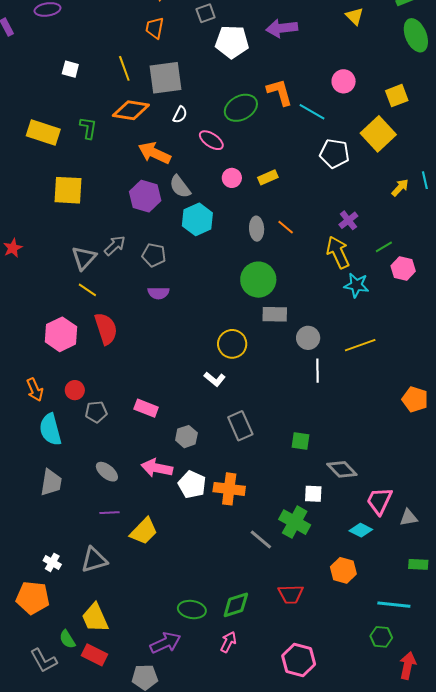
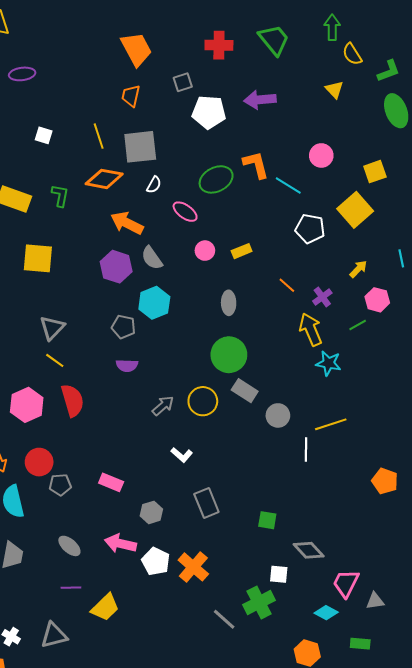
yellow arrow: (400, 188) -> (358, 269), moved
cyan hexagon: (197, 219) -> (154, 303), moved
orange line: (286, 227) -> (287, 285), moved
gray arrow: (115, 246) -> (163, 406), moved
pink hexagon: (403, 269) -> (377, 300), moved
gray rectangle: (275, 314) -> (245, 391), turned 30
yellow circle: (232, 344) -> (203, 401), moved
white line: (318, 371) -> (306, 449), moved
red circle: (75, 390) -> (39, 462), size x1.4
orange cross: (229, 489) -> (193, 567), turned 32
green cross: (295, 522) -> (259, 602), turned 32
green rectangle: (418, 564) -> (360, 644), moved

